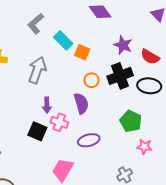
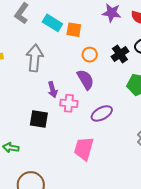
black cross: (120, 76) -> (120, 54), moved, size x0.7
black square: (37, 131) -> (39, 119), moved

